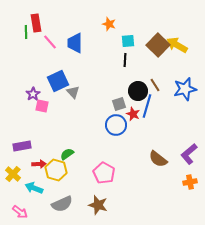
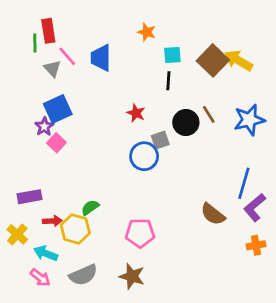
blue square: (58, 81) -> (58, 109), moved
gray triangle: (73, 92) -> (52, 69), moved
pink square: (42, 106) -> (56, 143), turned 32
blue line: (147, 106) -> (244, 183), moved
red star: (133, 114) -> (136, 113), moved
blue circle: (116, 125) -> (144, 156), moved
pink pentagon: (104, 173) -> (140, 233), turned -30
pink arrow: (20, 212) -> (40, 278), moved

